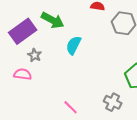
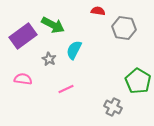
gray star: (35, 55) -> (49, 59), moved
pink line: (71, 107) -> (66, 89), moved, turned -70

